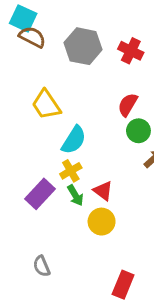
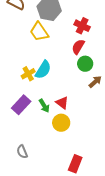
red cross: (131, 51) -> (82, 26), moved
yellow trapezoid: (46, 105) -> (39, 32), moved
yellow cross: (71, 171) -> (28, 74), moved

